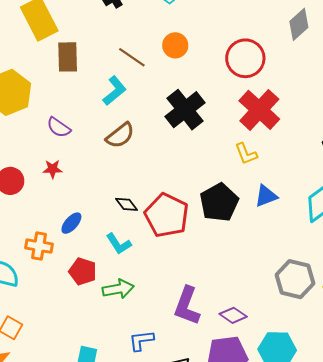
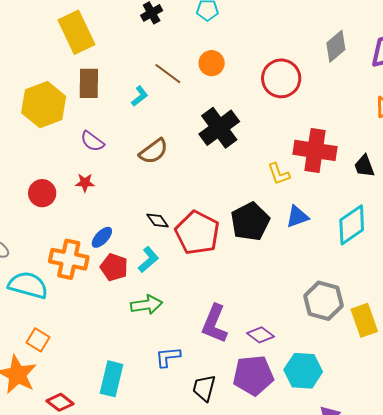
brown rectangle: (68, 57) -> (89, 83), moved
cyan L-shape: (115, 91) -> (140, 96), moved, size x0.7
red cross: (259, 110) -> (315, 150), moved, turned -36
cyan L-shape: (119, 244) -> (148, 260), turned -100
orange cross: (39, 246) -> (69, 259), size x1.4
red pentagon: (83, 271) -> (114, 267), moved

